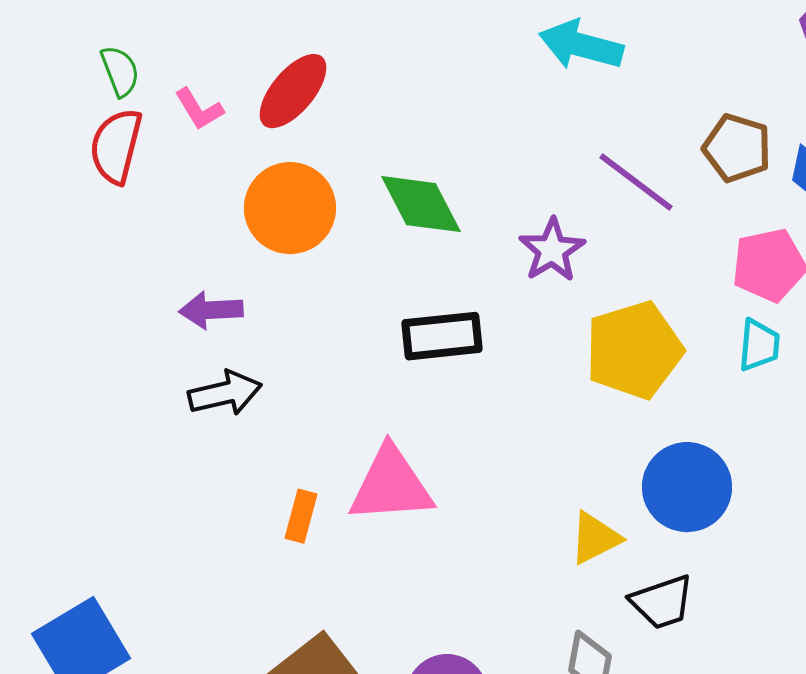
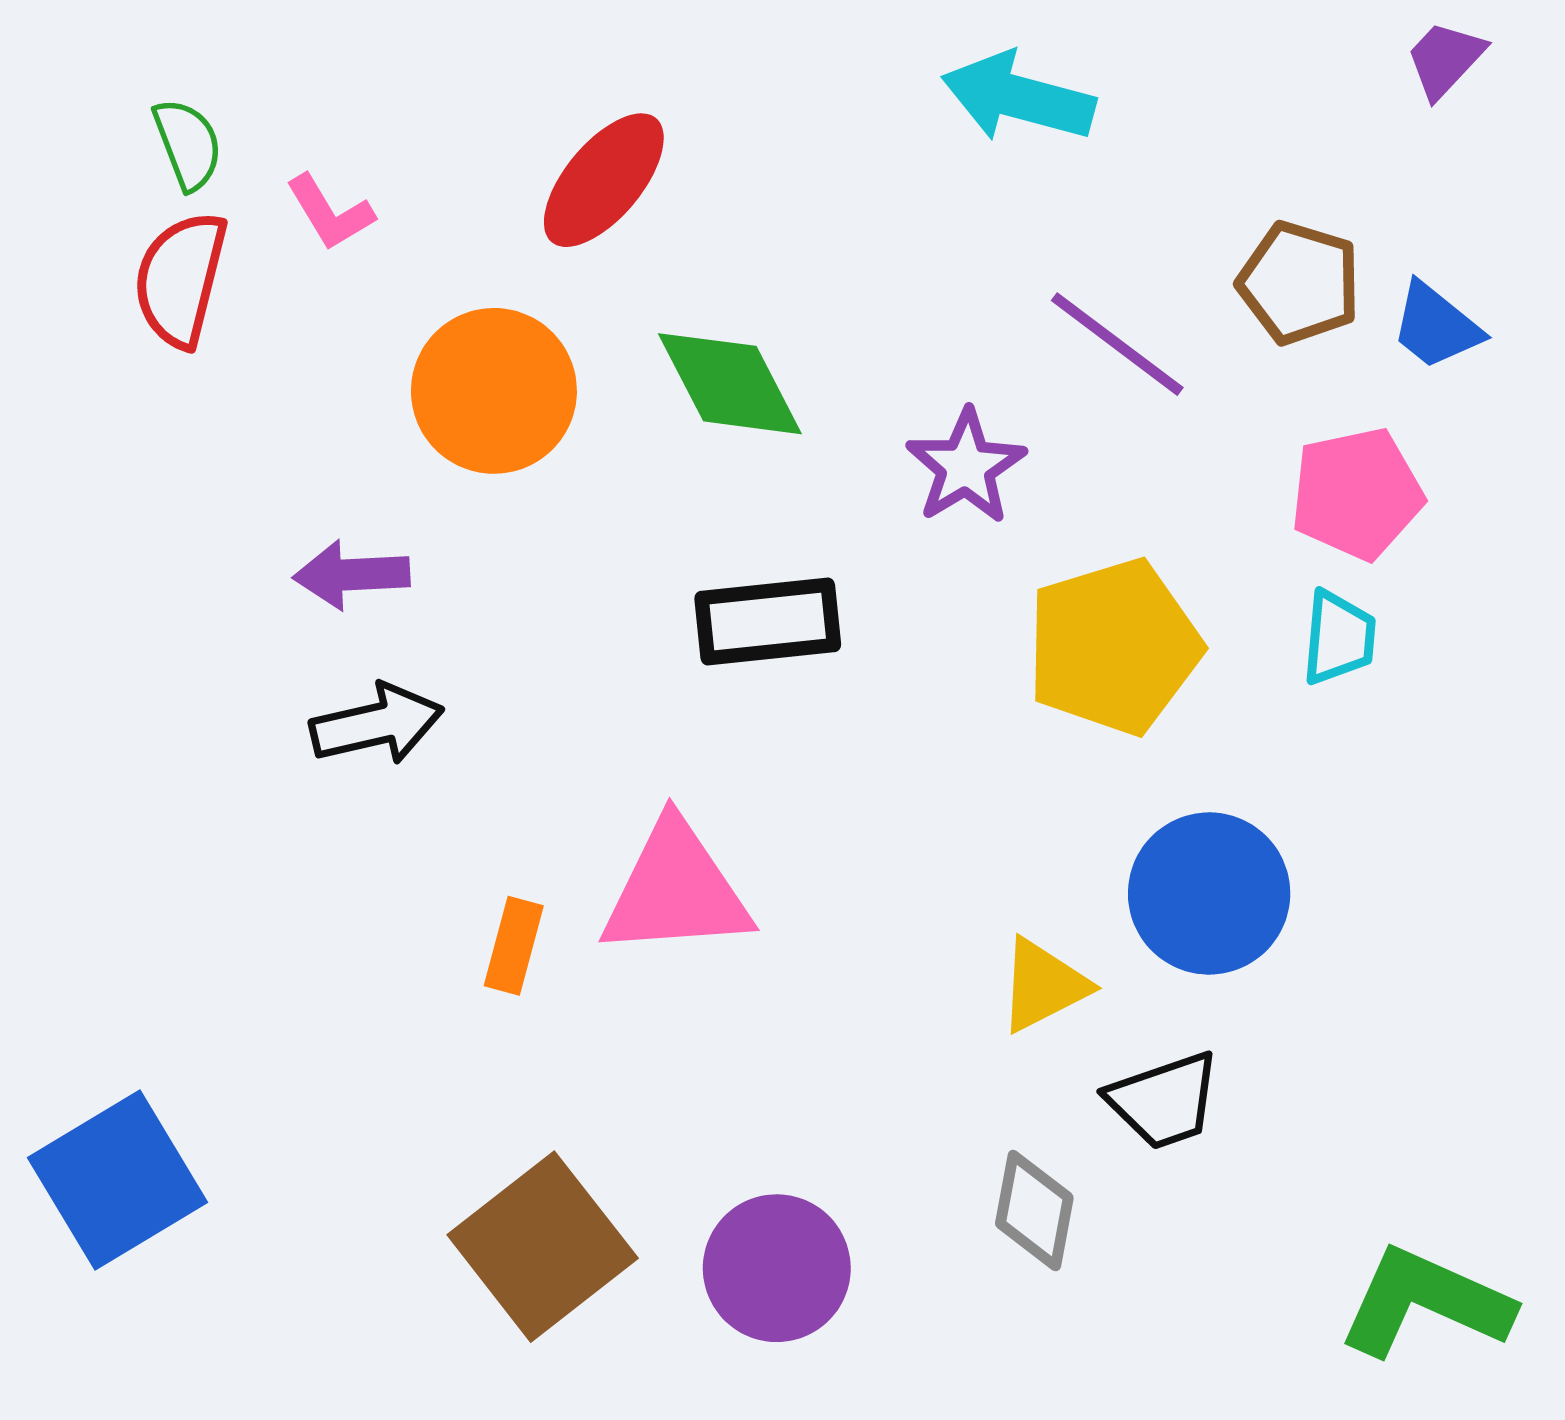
red ellipse: (293, 91) -> (604, 180), moved

